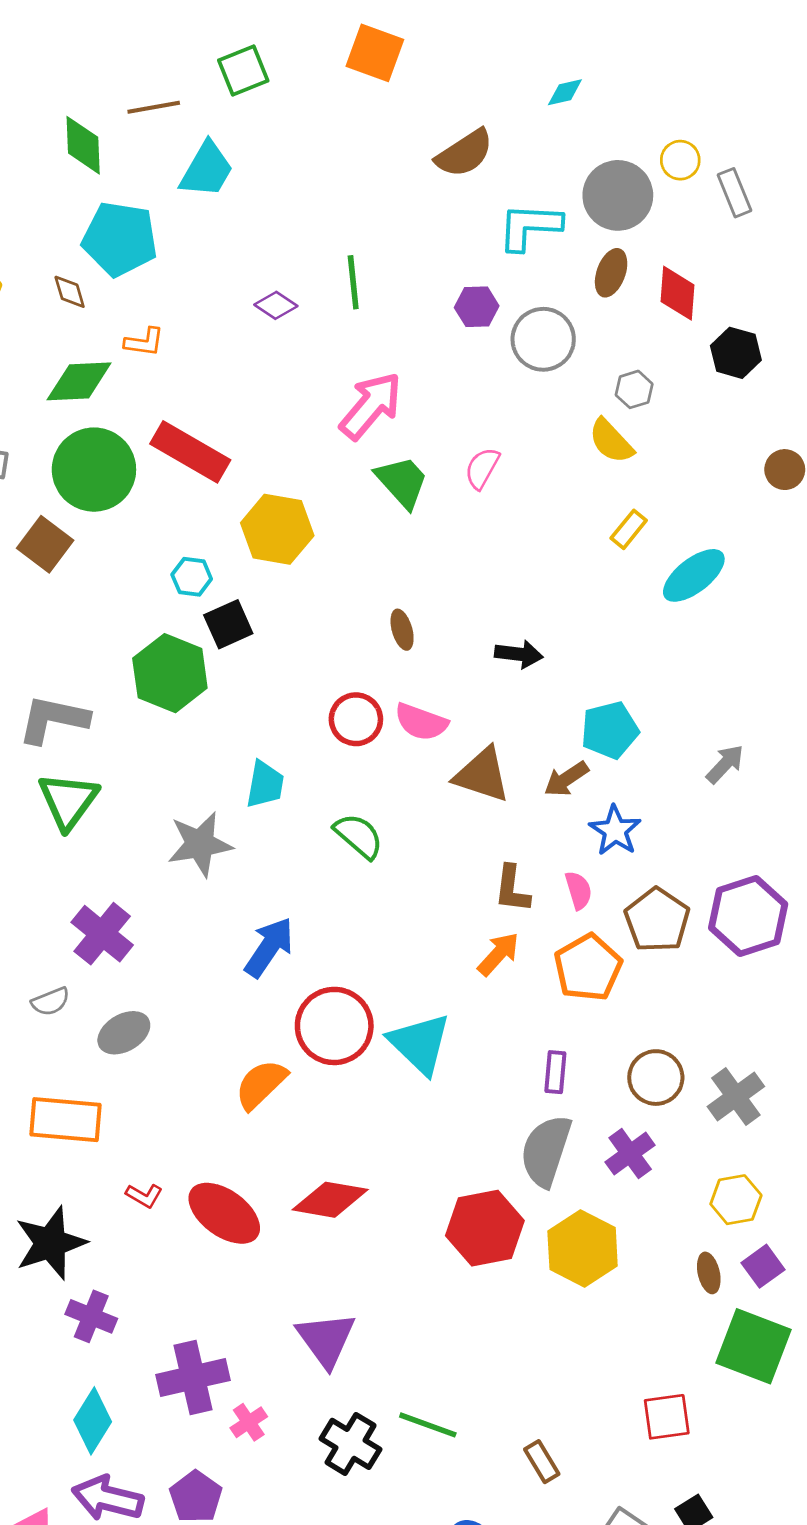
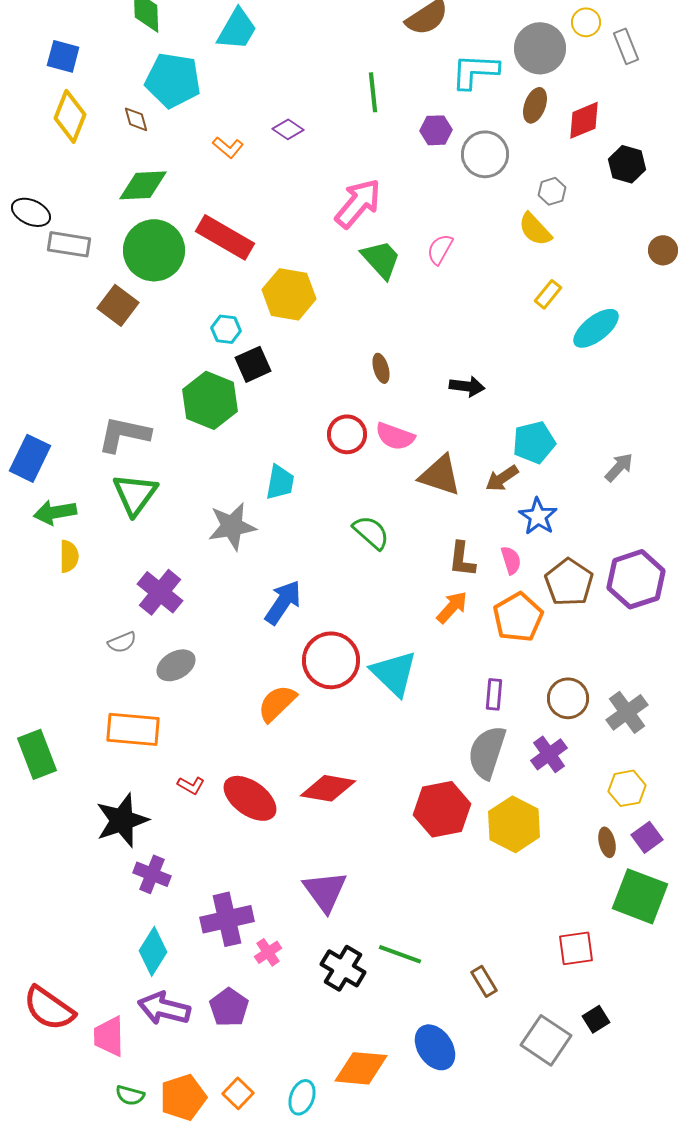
green line: (353, 282) -> (373, 92), moved
red diamond: (678, 293) -> (584, 120), turned 63
orange L-shape: (144, 342) -> (228, 147), moved, turned 32
green semicircle: (359, 836) -> (371, 532), moved

